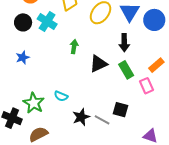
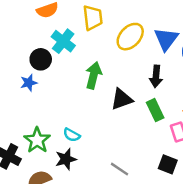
black circle: (23, 22) -> (41, 59), moved
green arrow: (74, 47) -> (94, 75), size x1.5
black square: (120, 110) -> (168, 164), moved
black star: (81, 117) -> (66, 159), moved

